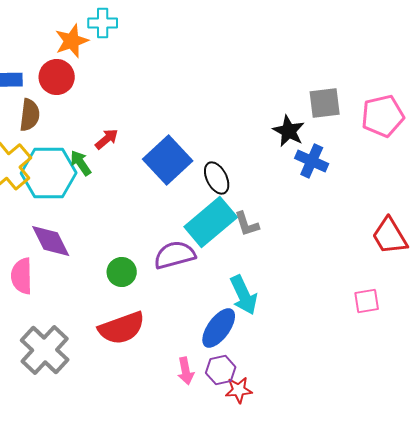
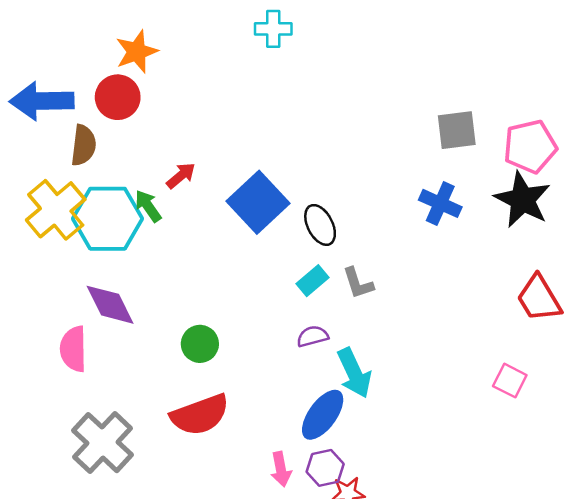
cyan cross: (103, 23) -> (273, 29), moved
black star: (289, 131) -> (522, 200), moved, size x1.4
cyan rectangle: (211, 222) -> (312, 281), size x0.5
purple semicircle: (175, 255) -> (312, 336), moved, size x0.6
pink square: (367, 301) -> (510, 381), turned 36

